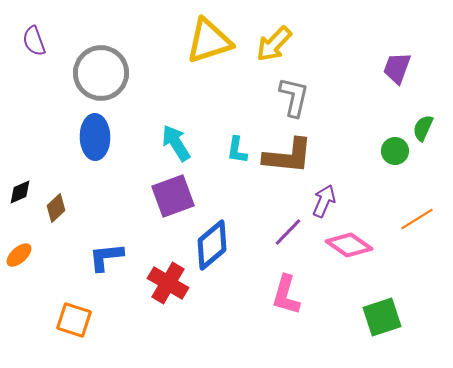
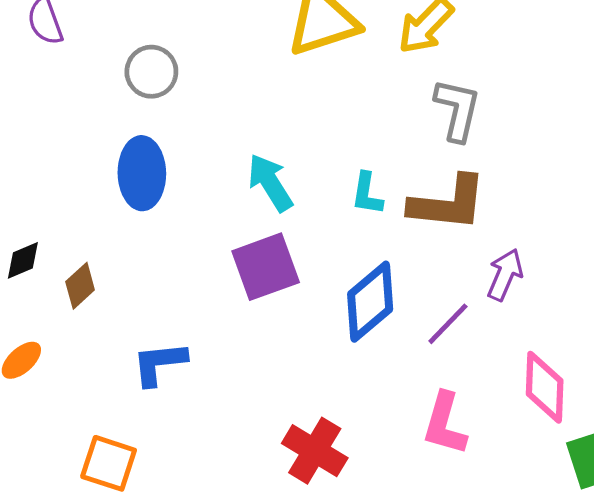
gray circle: (101, 73) -> (151, 72), size x0.6
blue diamond: (212, 245) -> (370, 302), moved
pink diamond: (349, 245) -> (545, 387), moved, turned 57
red cross: (168, 283) -> (315, 451), moved

